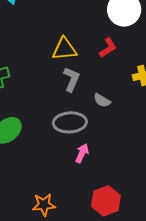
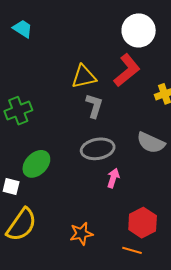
red L-shape: (108, 48) -> (127, 70), size x1.6
gray semicircle: (102, 100) -> (151, 143), moved, size x1.6

